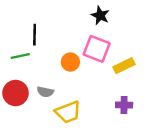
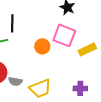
gray semicircle: (45, 92) -> (15, 81), moved
purple cross: (124, 105) -> (80, 88), moved

